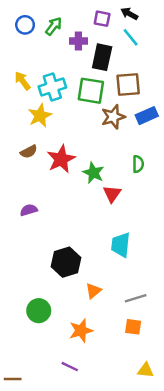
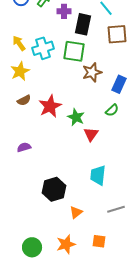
brown square: (128, 84) -> (117, 34), moved
yellow star: (40, 116) -> (20, 71), moved
blue rectangle: (147, 116) -> (119, 84), moved, turned -42
green semicircle: (138, 164) -> (112, 110), turned 48
gray line: (136, 298) -> (116, 209), moved
green circle: (39, 311) -> (32, 247), moved
orange square: (133, 327) -> (99, 241), moved

